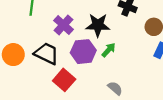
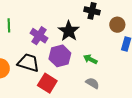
black star: (98, 25) -> (69, 31), turned -30
green arrow: (109, 50) -> (90, 59), moved, turned -96

